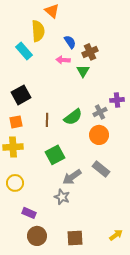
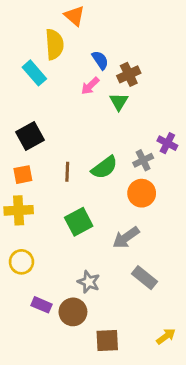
pink arrow: (63, 60) -> (90, 86), turned -48
purple cross: (117, 100) -> (167, 143), turned 32
gray rectangle: (101, 169) -> (145, 278), moved
gray arrow: (72, 177) -> (126, 238), moved
brown circle: (37, 236) -> (73, 312), moved

